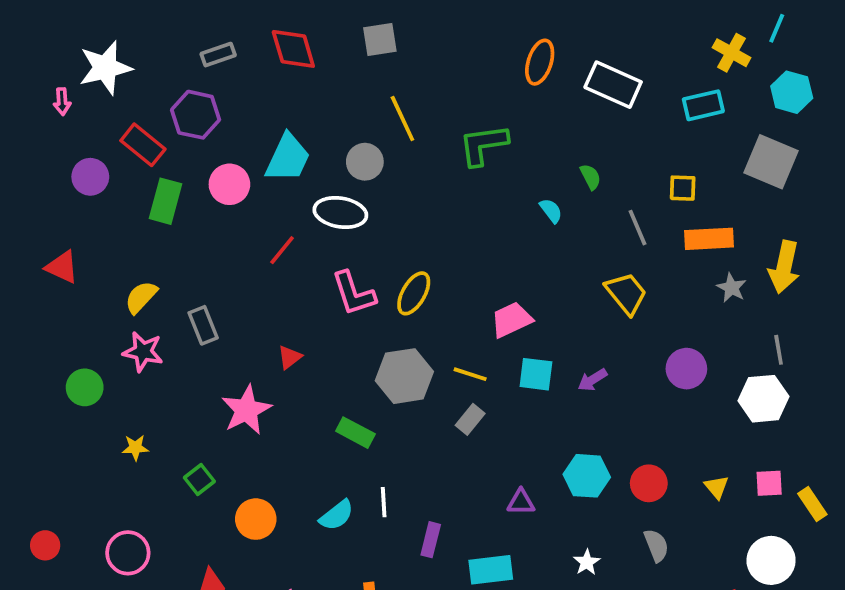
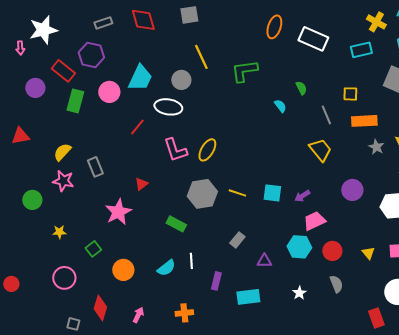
red triangle: (62, 267) -> (20, 136), turned -36
pink trapezoid: (512, 320) -> (314, 221), moved
gray rectangle: (470, 419) -> (237, 240), moved
pink circle: (128, 553) -> (64, 278), moved

